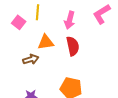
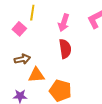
pink square: (19, 22) -> (19, 29), moved
orange triangle: (46, 42) -> (36, 75), moved

